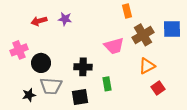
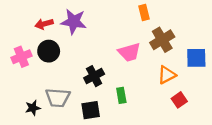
purple star: (65, 19) -> (74, 22), size x1.6
blue square: (172, 29) -> (196, 58), moved
black circle: (41, 63) -> (49, 51), moved
black cross: (83, 67) -> (94, 76), turned -30

